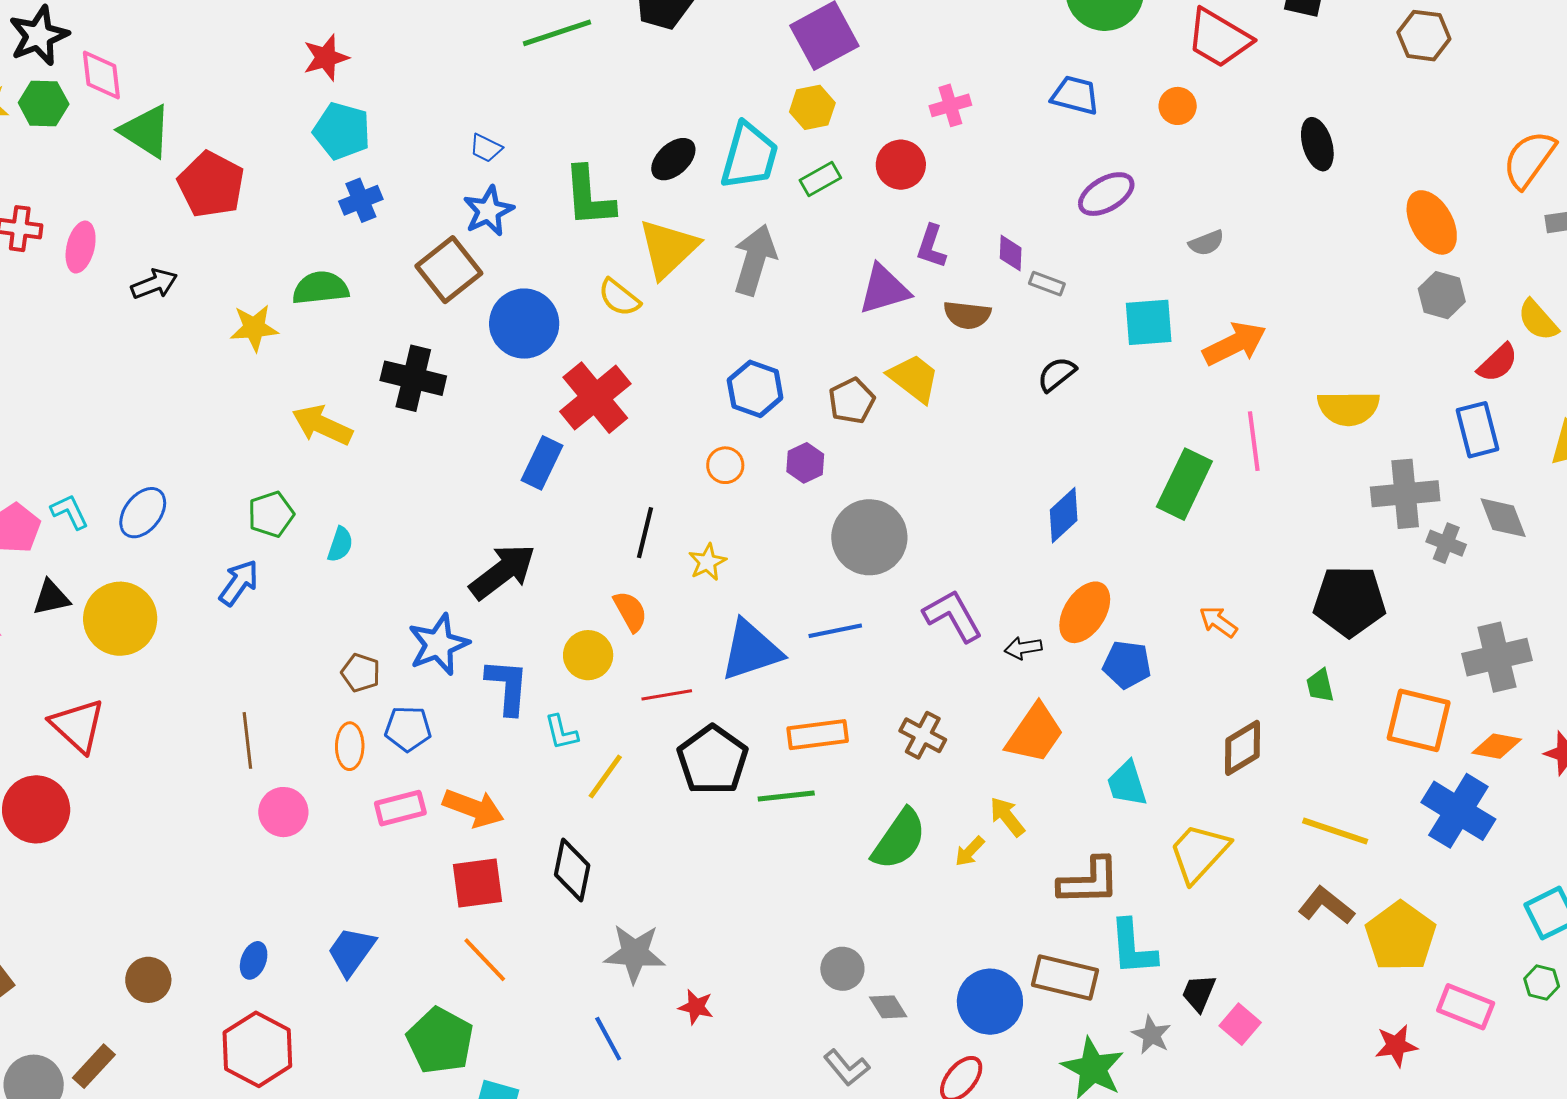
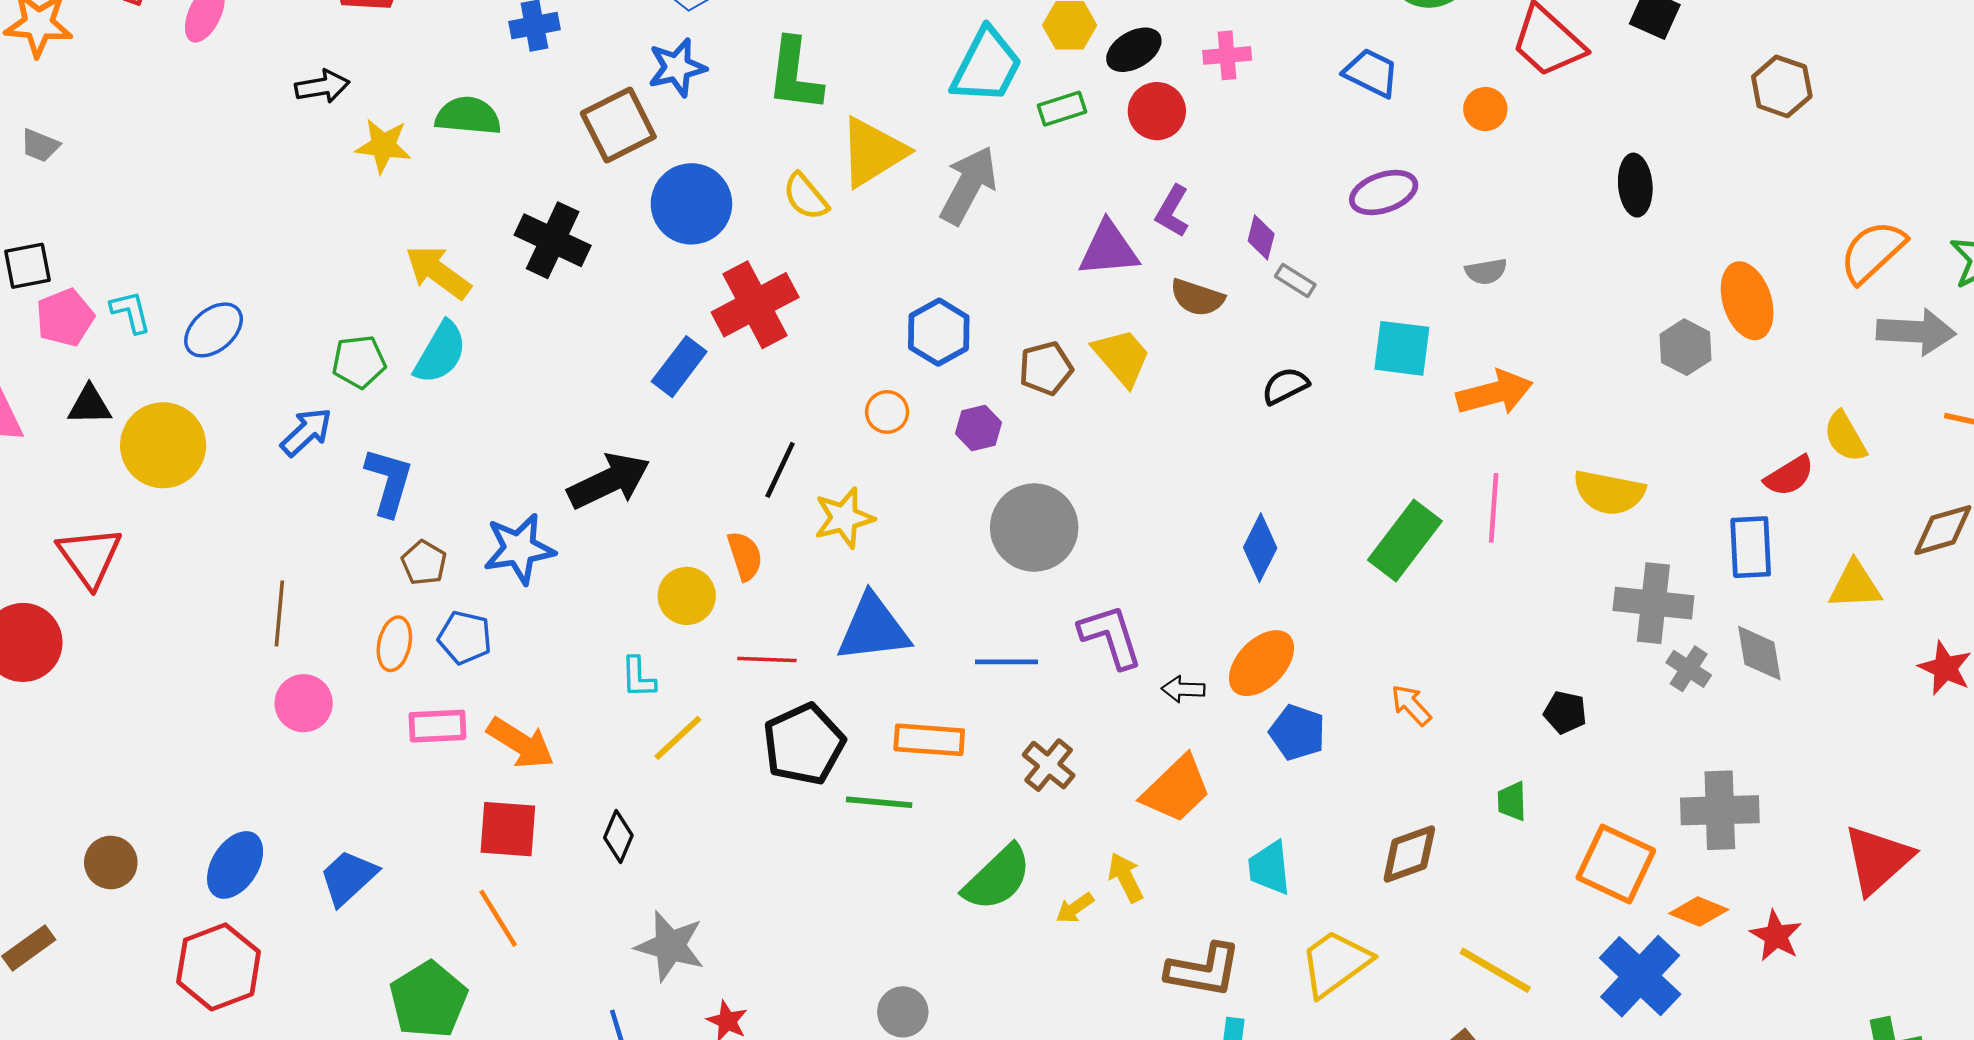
black ellipse: (673, 159) -> (1134, 50), moved
black arrow: (154, 284) -> (322, 86), moved
gray hexagon: (1442, 295) -> (1685, 347), moved
blue diamond: (1064, 515) -> (1260, 548), turned -32
cyan semicircle: (340, 544) -> (440, 353), moved, size x1.6
yellow star: (707, 562) -> (844, 518), size x1.4
black pentagon: (1350, 601) -> (1565, 712), size x0.5
blue line: (835, 631) -> (1007, 662), moved
blue L-shape: (507, 687) -> (389, 482), moved
black diamond: (572, 870) -> (618, 837), size x0.7
blue ellipse: (254, 960) -> (235, 865), size x1.6

